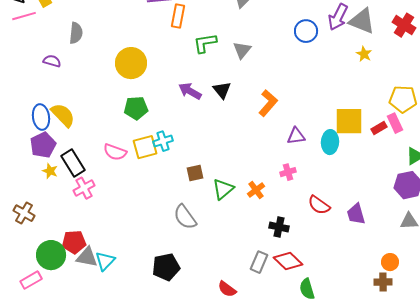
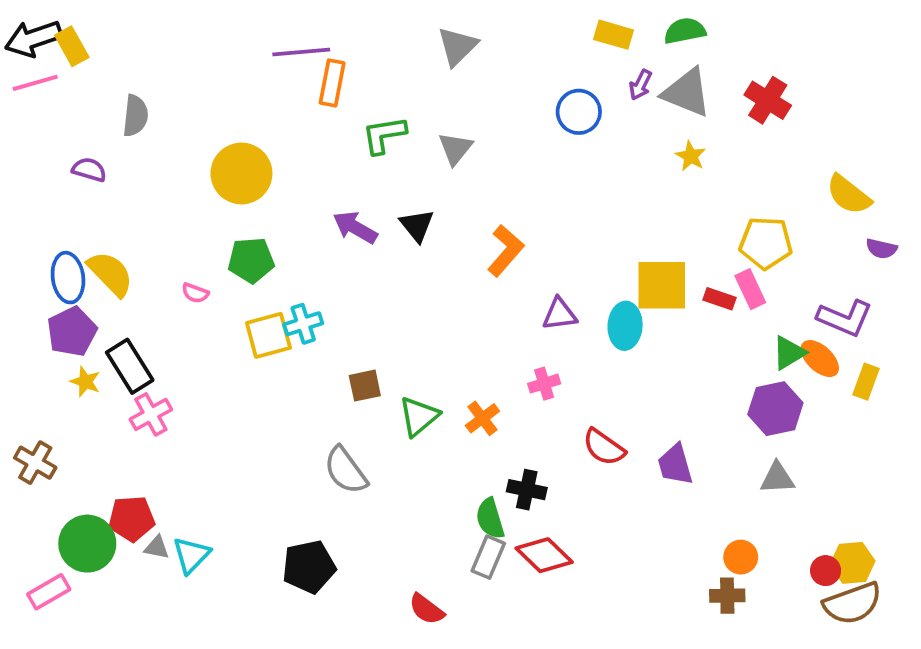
purple arrow: (338, 17) -> (640, 85), size x0.6
red rectangle: (379, 128) -> (720, 299), turned 49
pink semicircle: (115, 152) -> (195, 293), moved, size x0.6
gray triangle: (87, 257) -> (157, 547), size x0.6
green semicircle: (307, 289) -> (490, 519), moved

